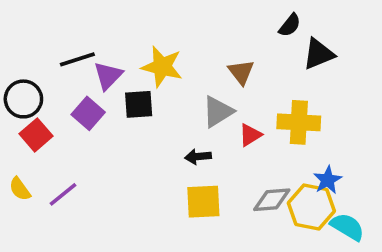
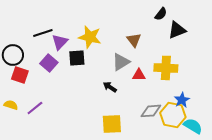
red square: (36, 135) -> (20, 75), turned -30
red triangle: (250, 135) -> (139, 75), turned 32
black arrow: (198, 157) -> (110, 87), turned 40
yellow semicircle: (20, 189) -> (11, 105), turned 144
yellow square: (203, 202) -> (112, 124), moved

